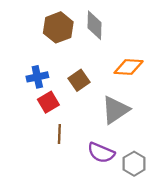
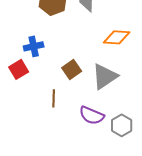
brown square: (79, 80) -> (72, 69), moved
red square: (48, 102) -> (19, 69), moved

